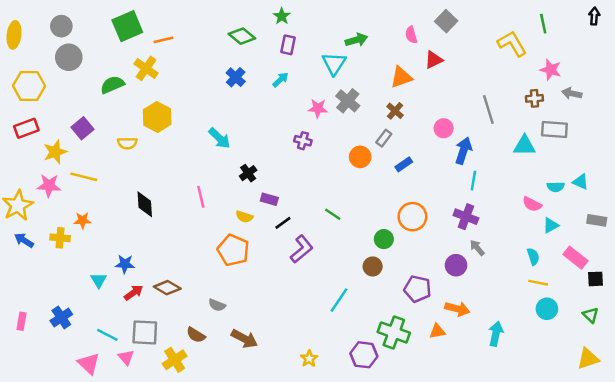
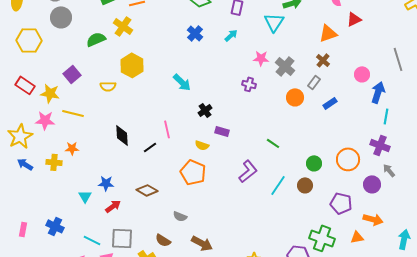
gray cross: (348, 101) -> (285, 66), moved
red rectangle: (26, 128) -> (25, 85), moved, turned 54
yellow star: (55, 152) -> (50, 93), turned 30
orange circle: (412, 217) -> (348, 159), moved
black line: (283, 223) -> (150, 147), moved
brown diamond: (167, 288) -> (147, 190), moved
cyan line: (339, 300) -> (278, 185), moved
blue cross: (61, 318) -> (55, 226), turned -30

